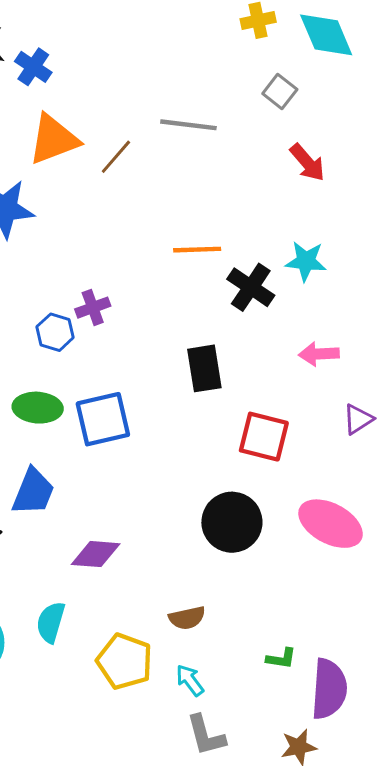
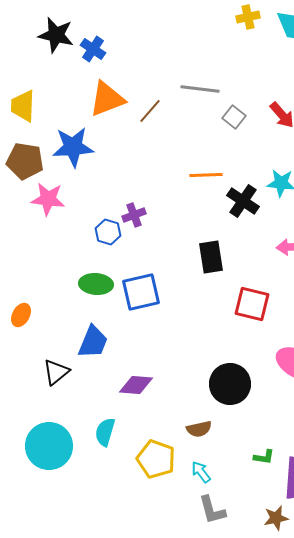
gray square: (280, 91) -> (234, 117), moved
black circle: (232, 522) -> (230, 384), moved

